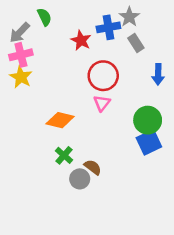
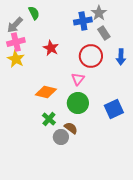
red star: (81, 40) -> (51, 48), moved
red circle: (103, 76) -> (91, 56), moved
green circle: (148, 120) -> (78, 103), moved

